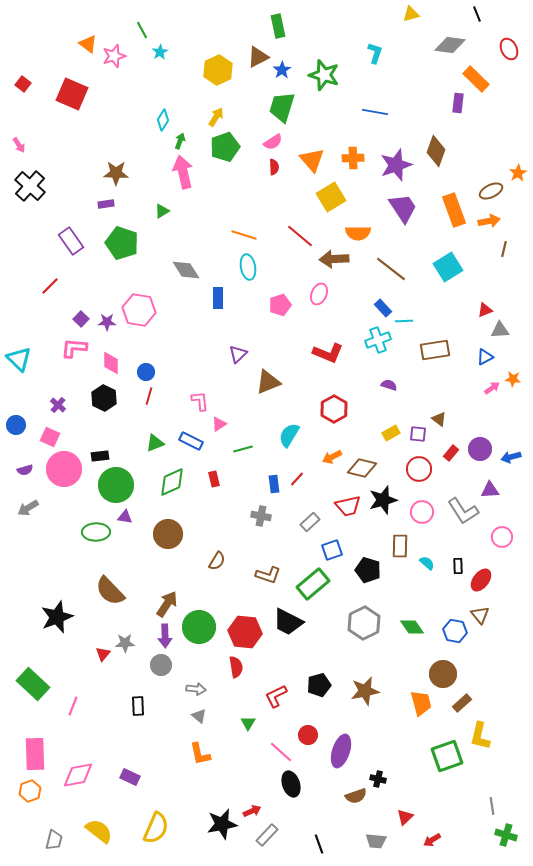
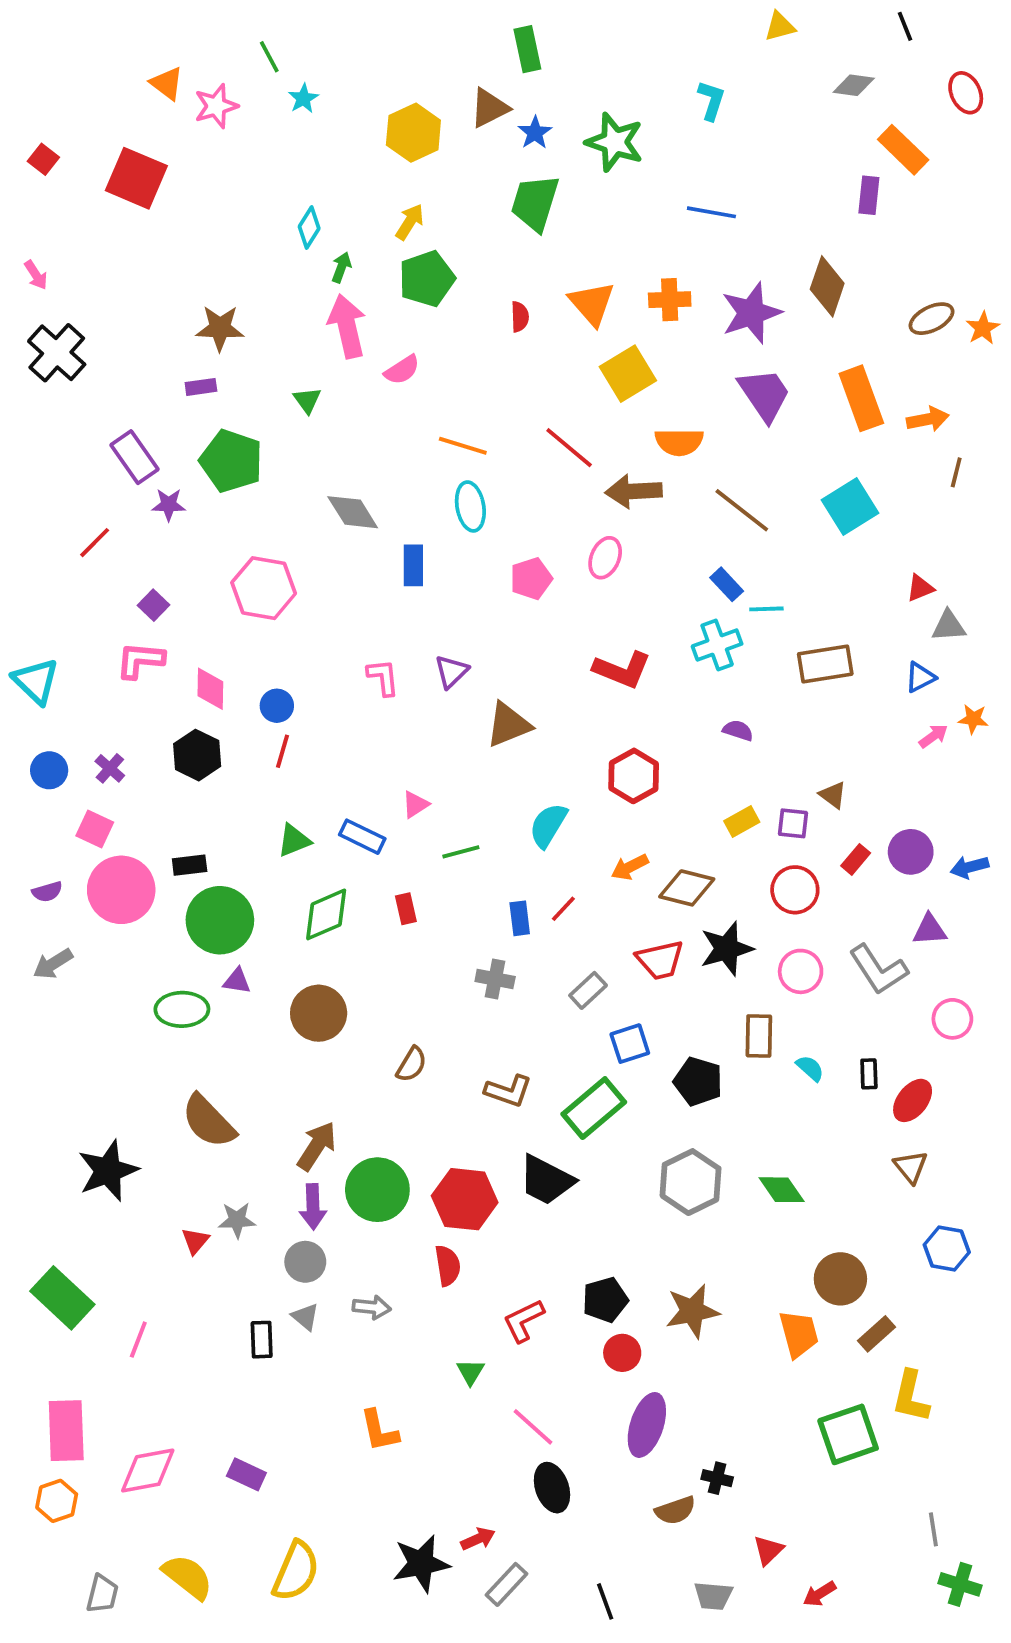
gray diamond: (450, 45) -> (854, 85), size x0.7
pink semicircle: (273, 142) -> (402, 370), moved
brown ellipse: (491, 191) -> (932, 319), moved
green triangle: (162, 211) -> (307, 400), turned -35
purple star: (107, 322) -> (169, 505), moved
pink L-shape: (200, 401) -> (383, 677), moved
blue circle: (16, 425) -> (49, 770), moved
blue hexagon: (455, 631) -> (947, 1248), moved
gray triangle: (199, 716) -> (305, 1317), moved
red circle: (308, 735) -> (622, 1353), moved

